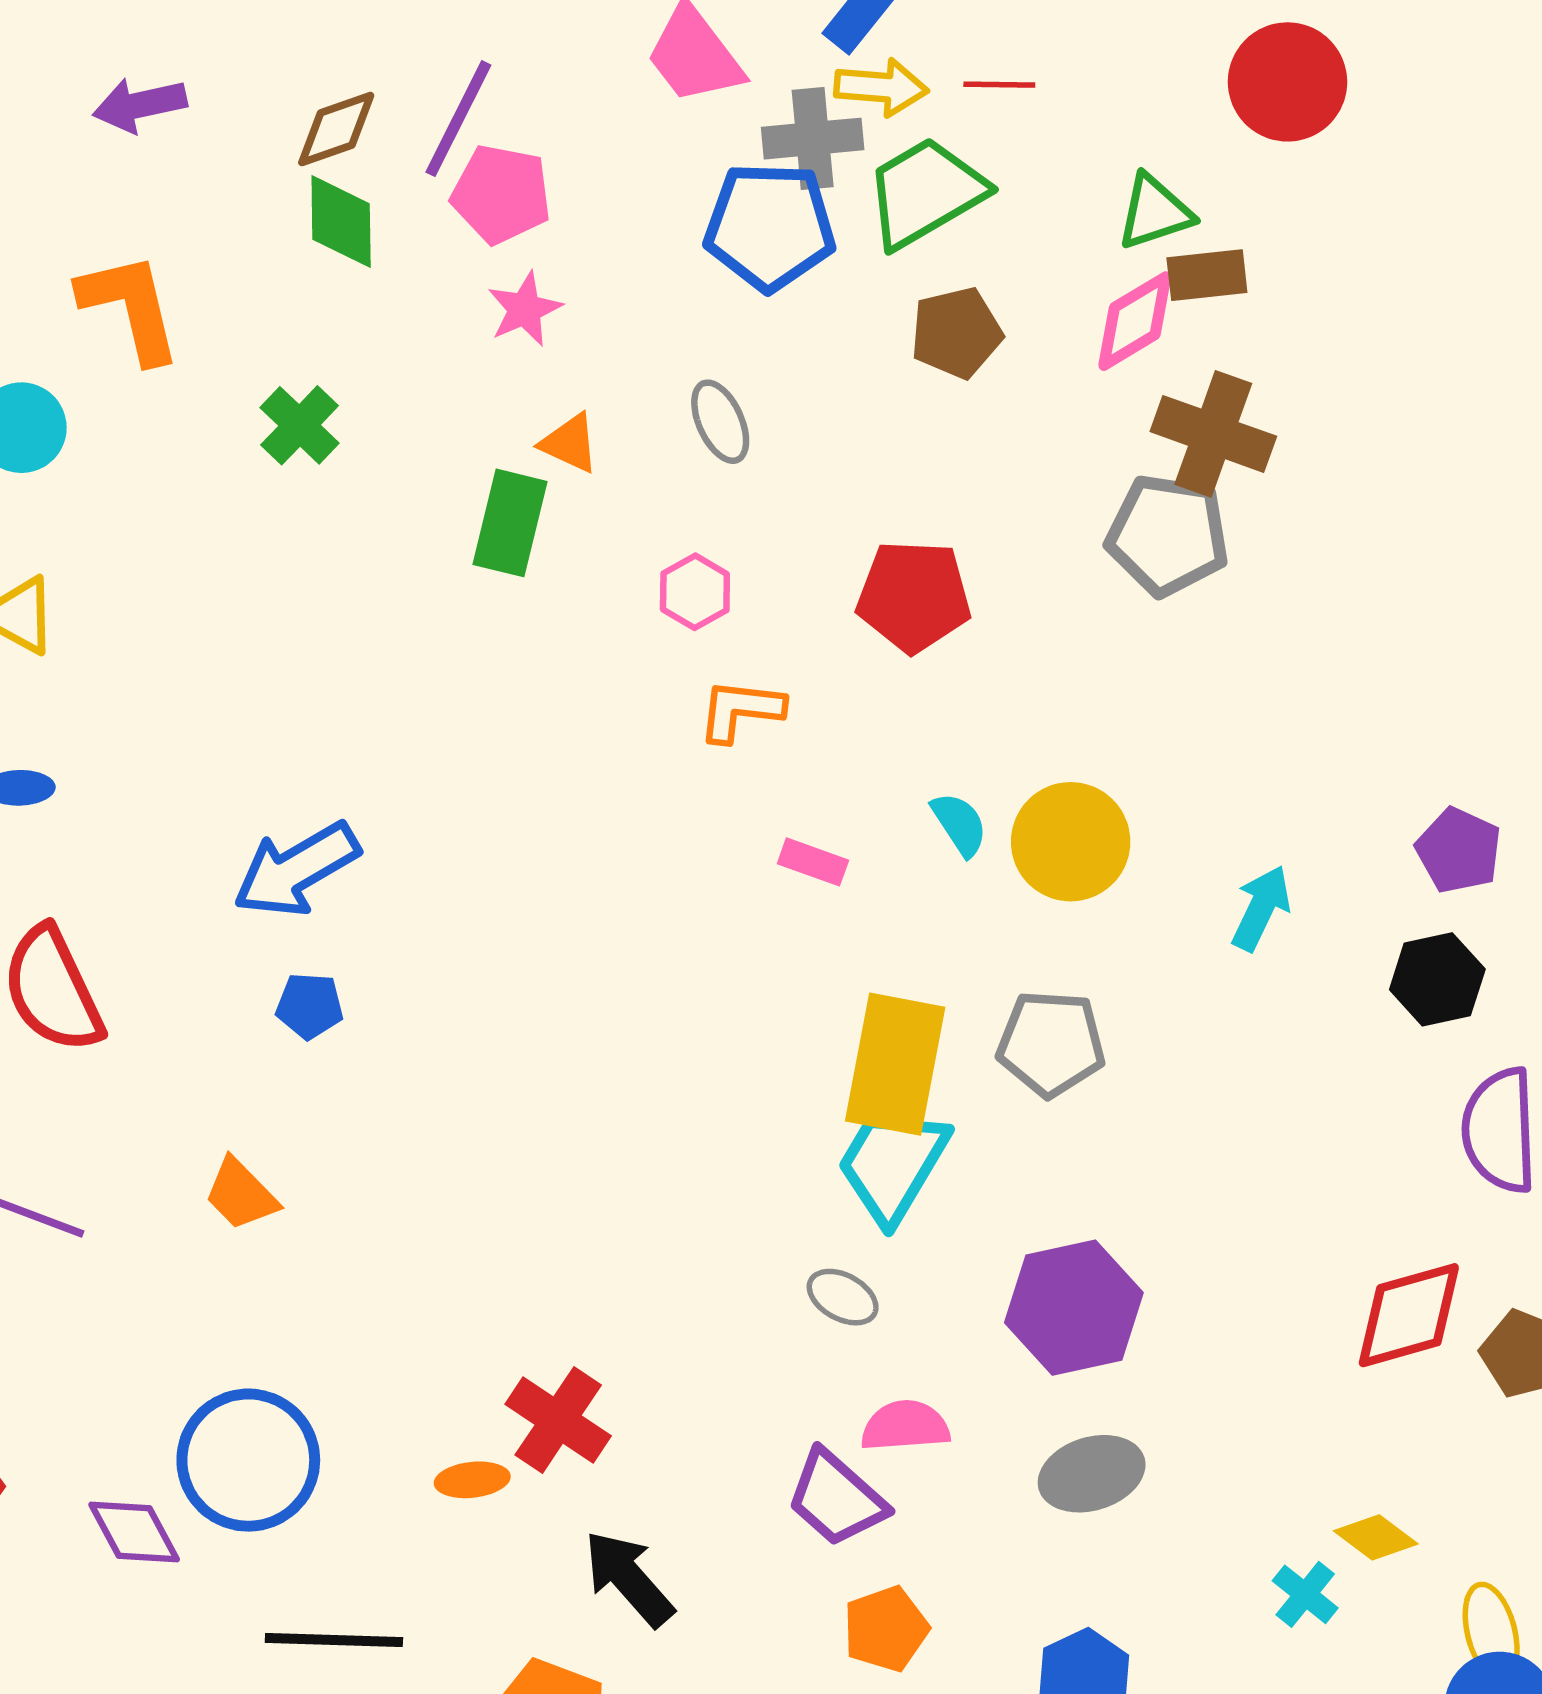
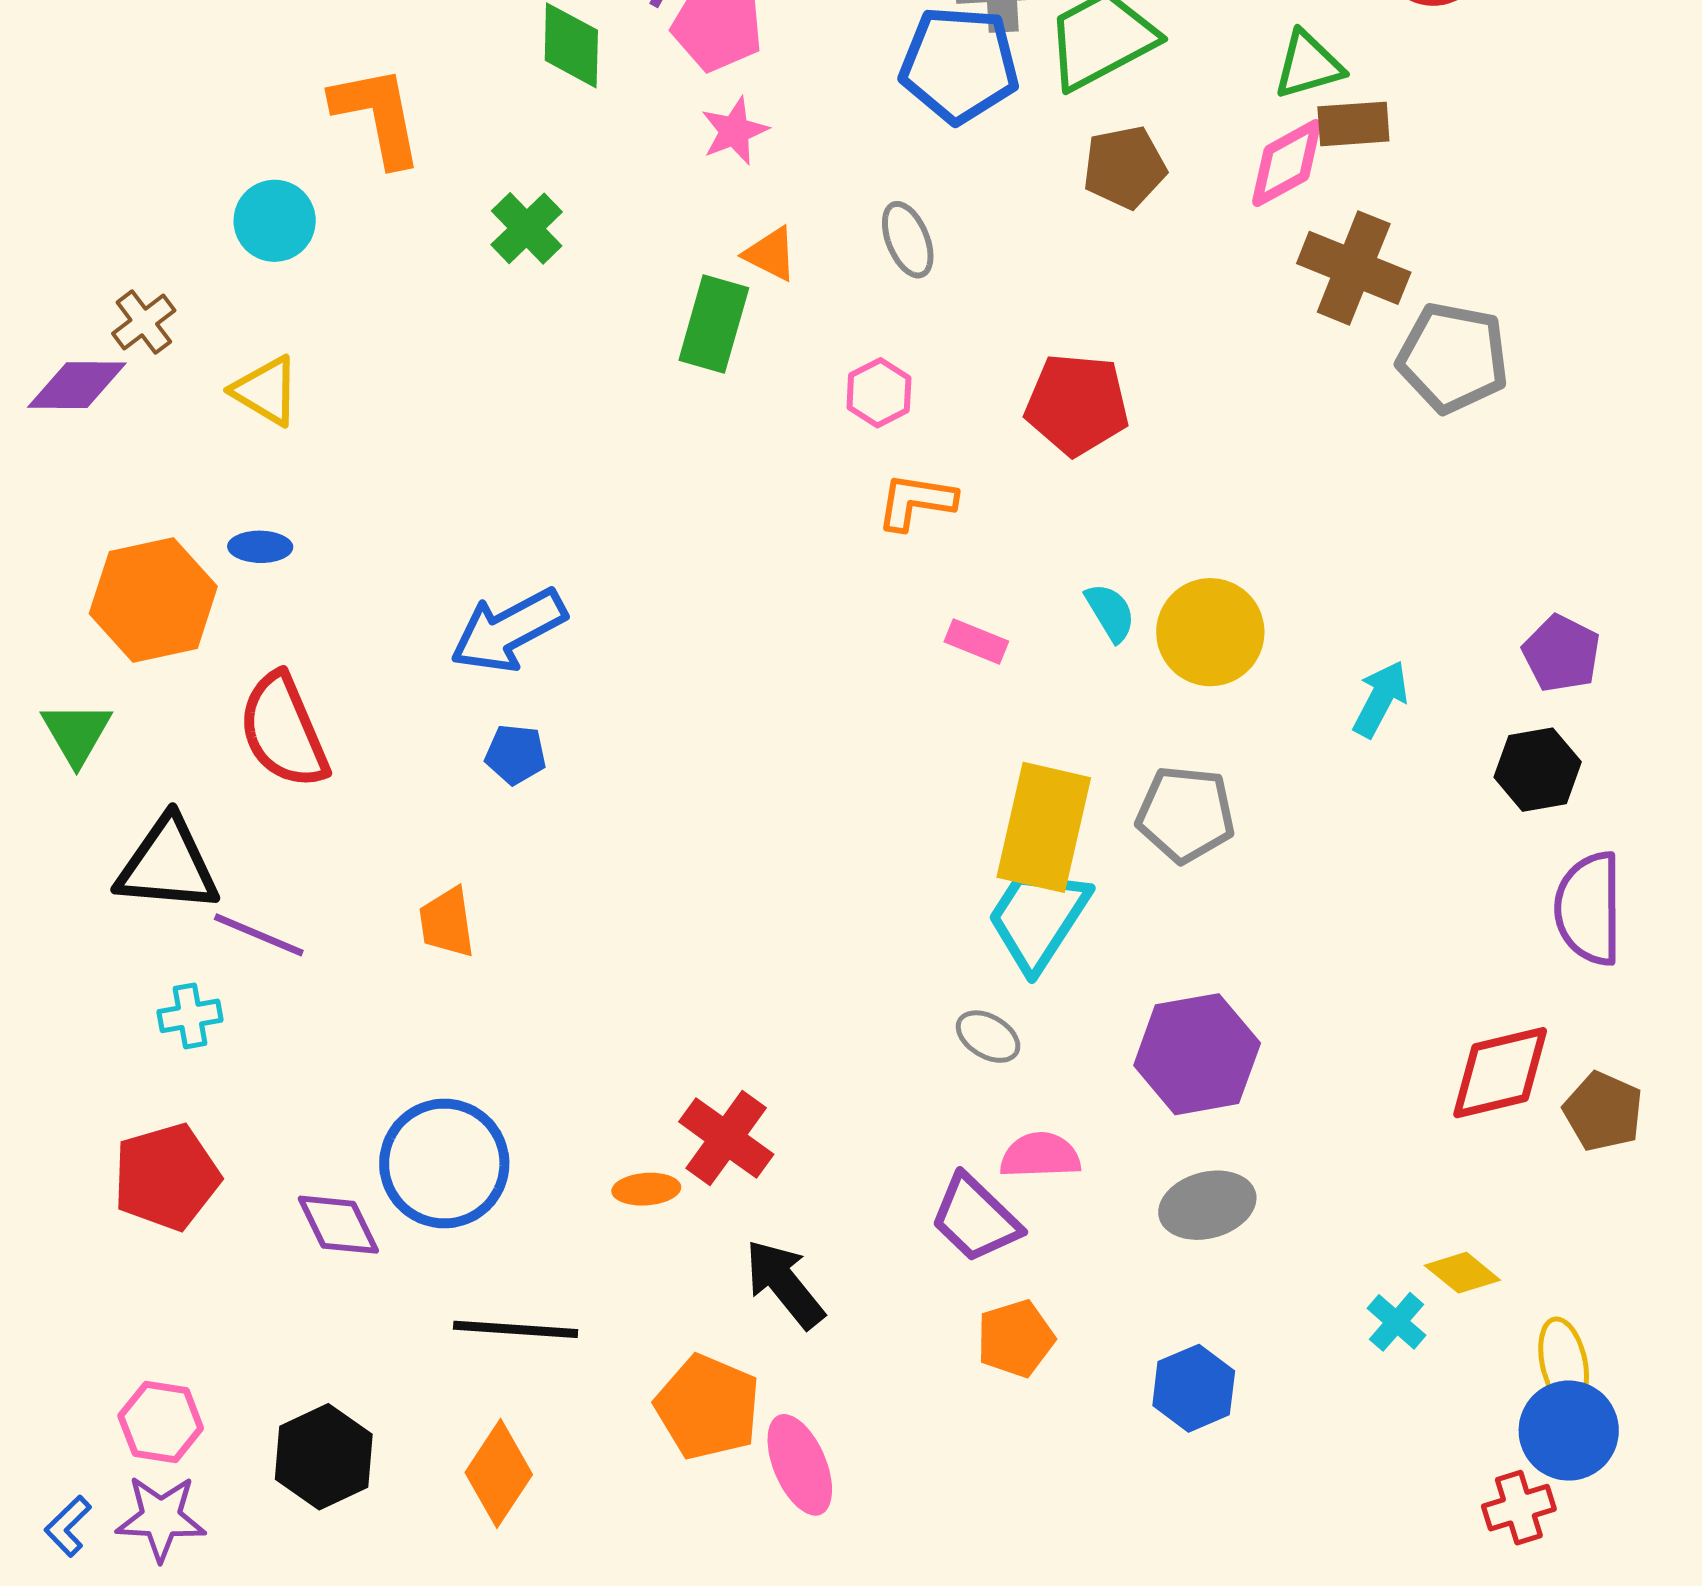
gray pentagon: (1168, 535) -> (1453, 358), moved
orange trapezoid: (241, 1194) -> (447, 922), turned 34

